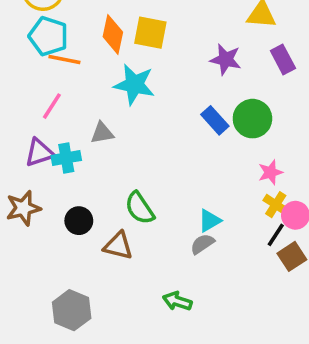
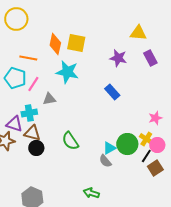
cyan pentagon: (48, 36) -> (15, 78), moved
pink line: (52, 106) -> (33, 84), moved
green circle: (252, 119) -> (127, 144), moved
purple triangle: (39, 153) -> (14, 124), moved, turned 36
pink star: (270, 172) -> (155, 118), moved
gray semicircle: (202, 244) -> (105, 161), turned -96
brown triangle: (118, 246) -> (32, 133), moved

